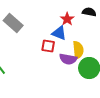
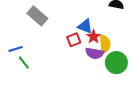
red star: (67, 19) -> (94, 37), moved
red square: (48, 46) -> (74, 40), turned -32

